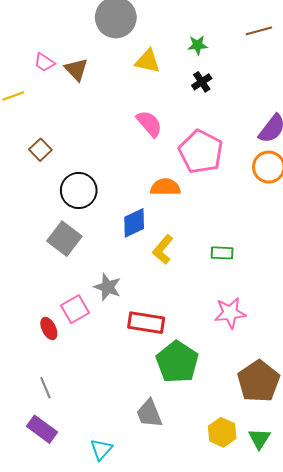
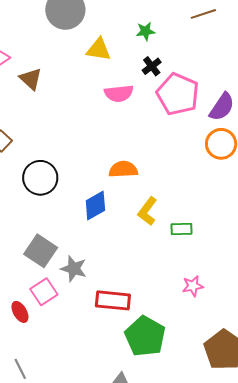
brown triangle: (76, 69) -> (31, 79), moved
pink semicircle: (149, 124) -> (119, 93), moved, turned 128
pink pentagon: (201, 152) -> (178, 94), moved
gray square: (64, 239) -> (41, 251), moved
yellow L-shape: (163, 250) -> (147, 211), moved
pink star: (230, 313) -> (193, 286), size x0.7

